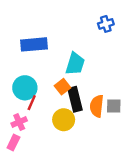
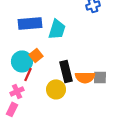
cyan trapezoid: (75, 64) -> (57, 29), moved
orange square: (62, 87) -> (36, 55), moved
orange semicircle: (97, 106) -> (85, 77), turned -96

